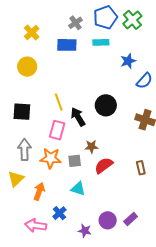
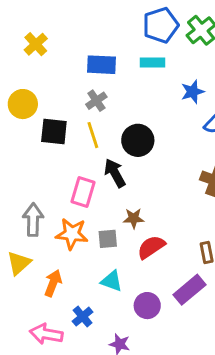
gray cross: (75, 23) -> (96, 101), moved
yellow cross: (32, 33) -> (36, 44), moved
yellow circle: (27, 67) -> (23, 104), moved
yellow line: (59, 102) -> (93, 135), moved
black circle: (106, 105) -> (138, 140), moved
black square: (22, 112) -> (54, 132), moved
purple rectangle: (131, 219) -> (189, 290), moved, size x1.5
purple circle: (108, 220) -> (147, 306), moved

